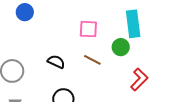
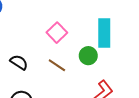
pink square: (88, 29) -> (57, 33), turned 36

